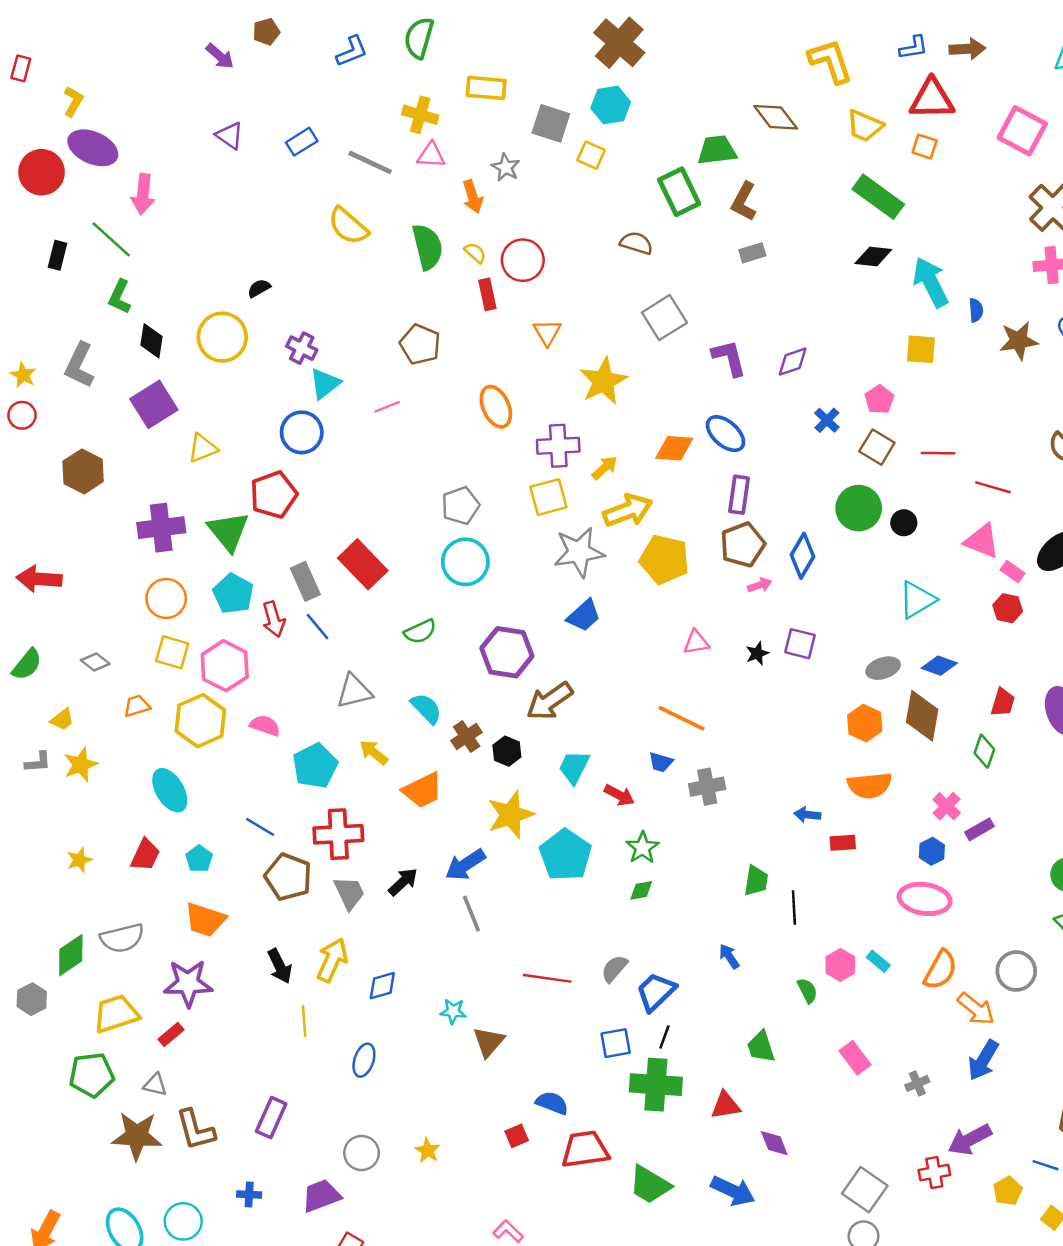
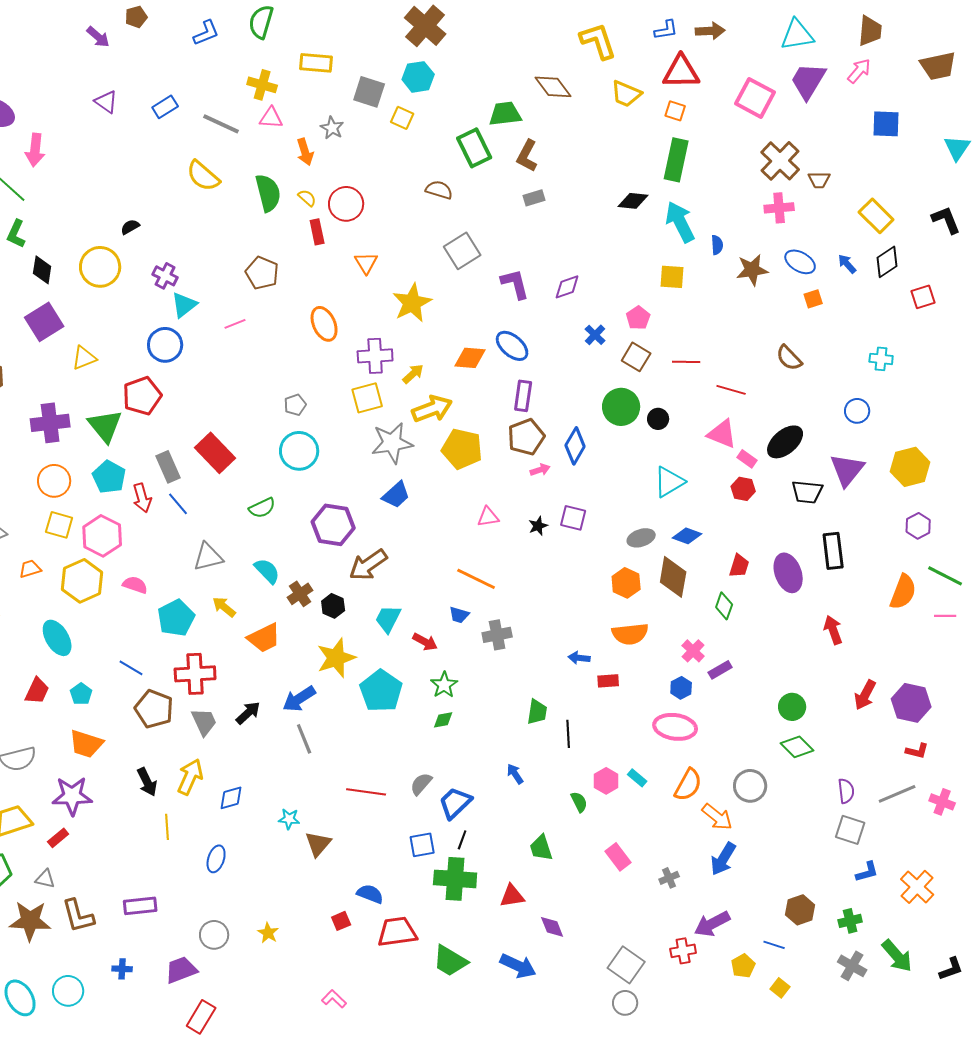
green rectangle: (878, 197) -> (676, 160), moved, turned 66
gray pentagon: (460, 506) -> (295, 405), size x0.7
purple rectangle: (271, 1118) -> (140, 906), turned 60

